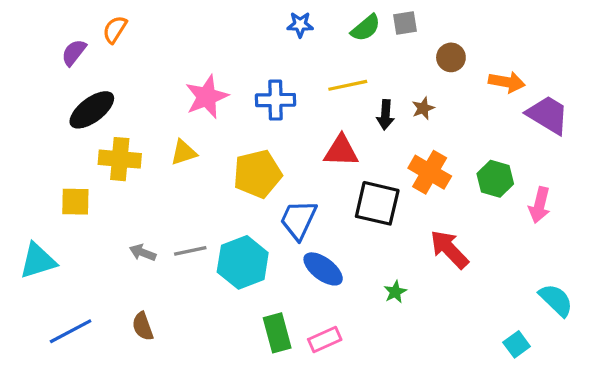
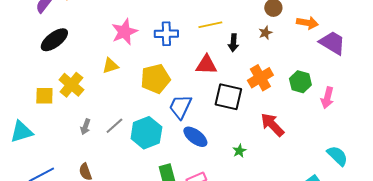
brown star: (423, 108) -> (265, 33), moved
yellow cross: (120, 159) -> (71, 85), moved, turned 35
orange cross: (430, 172) -> (260, 78), turned 30
gray line: (190, 251) -> (114, 126), turned -30
gray arrow: (143, 253) -> (85, 127), turned -91

